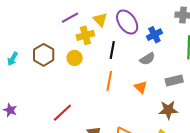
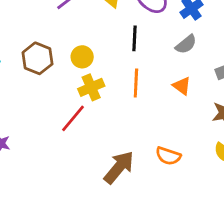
yellow cross: (85, 35) -> (91, 87), moved
red line: (62, 113) -> (73, 118), moved

